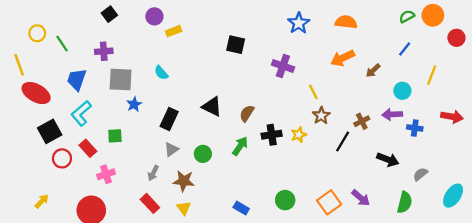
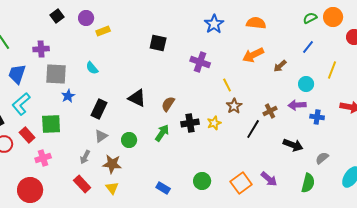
black square: (109, 14) -> (57, 16), moved
green square: (115, 136) -> (51, 124), size x1.5

